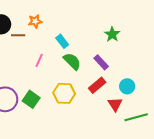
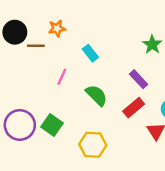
green semicircle: (72, 61) -> (97, 95), moved
yellow hexagon: (64, 93) -> (93, 145), moved

